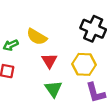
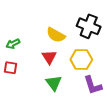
yellow semicircle: (37, 37) -> (56, 35), moved

